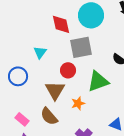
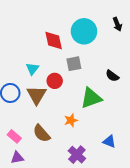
gray square: (81, 47) -> (74, 64), size x0.7
red circle: (68, 70) -> (55, 81), moved
brown triangle: (55, 90) -> (36, 95), moved

